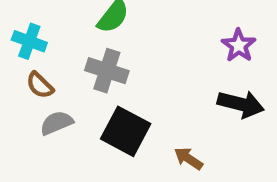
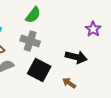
black arrow: (241, 104) -> (76, 57), moved

